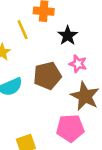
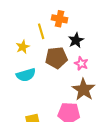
brown pentagon: (47, 76) -> (56, 58), moved

